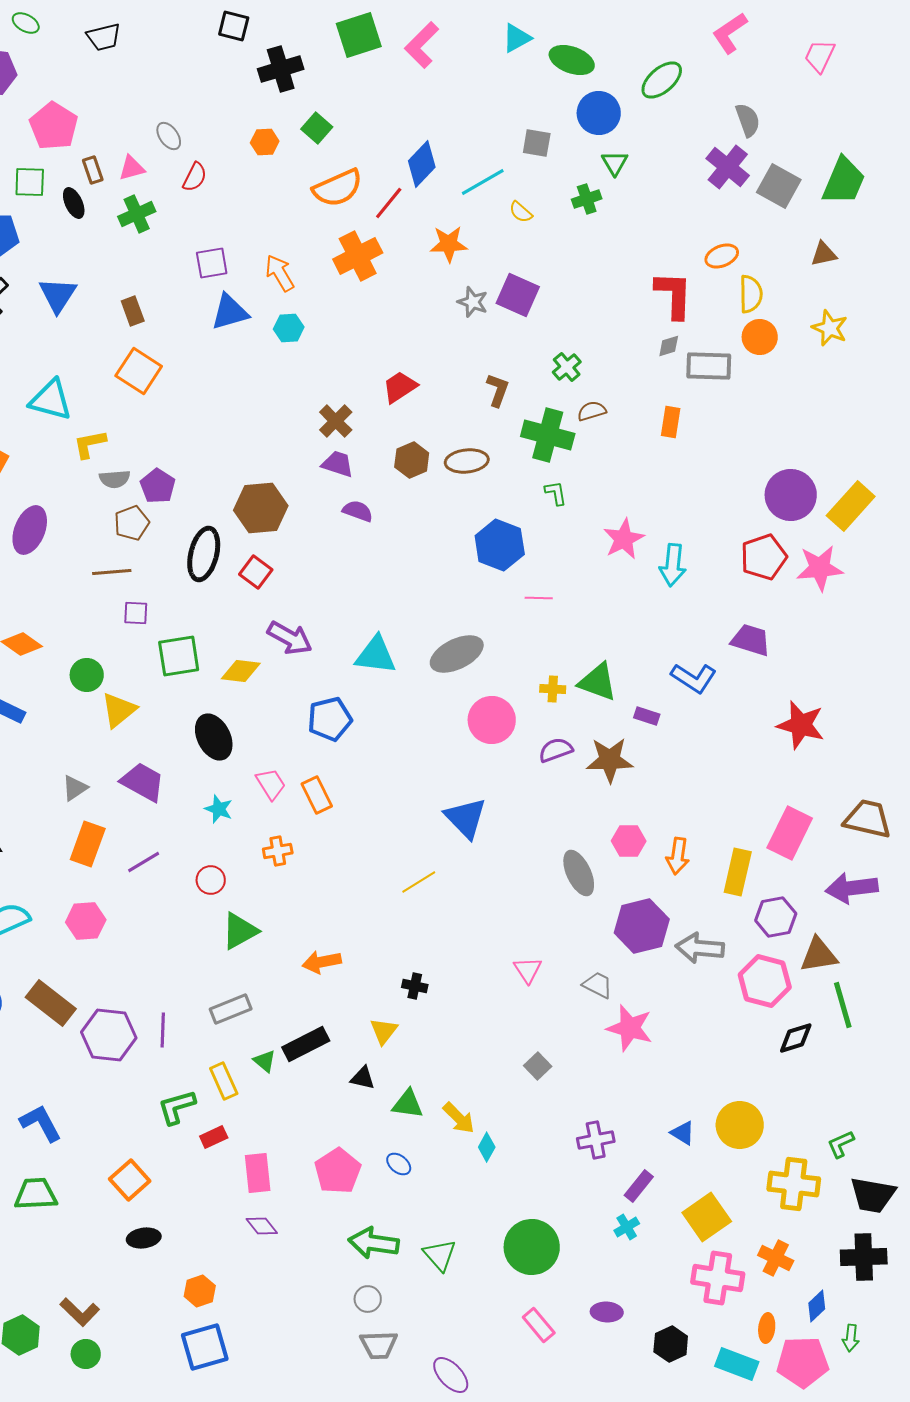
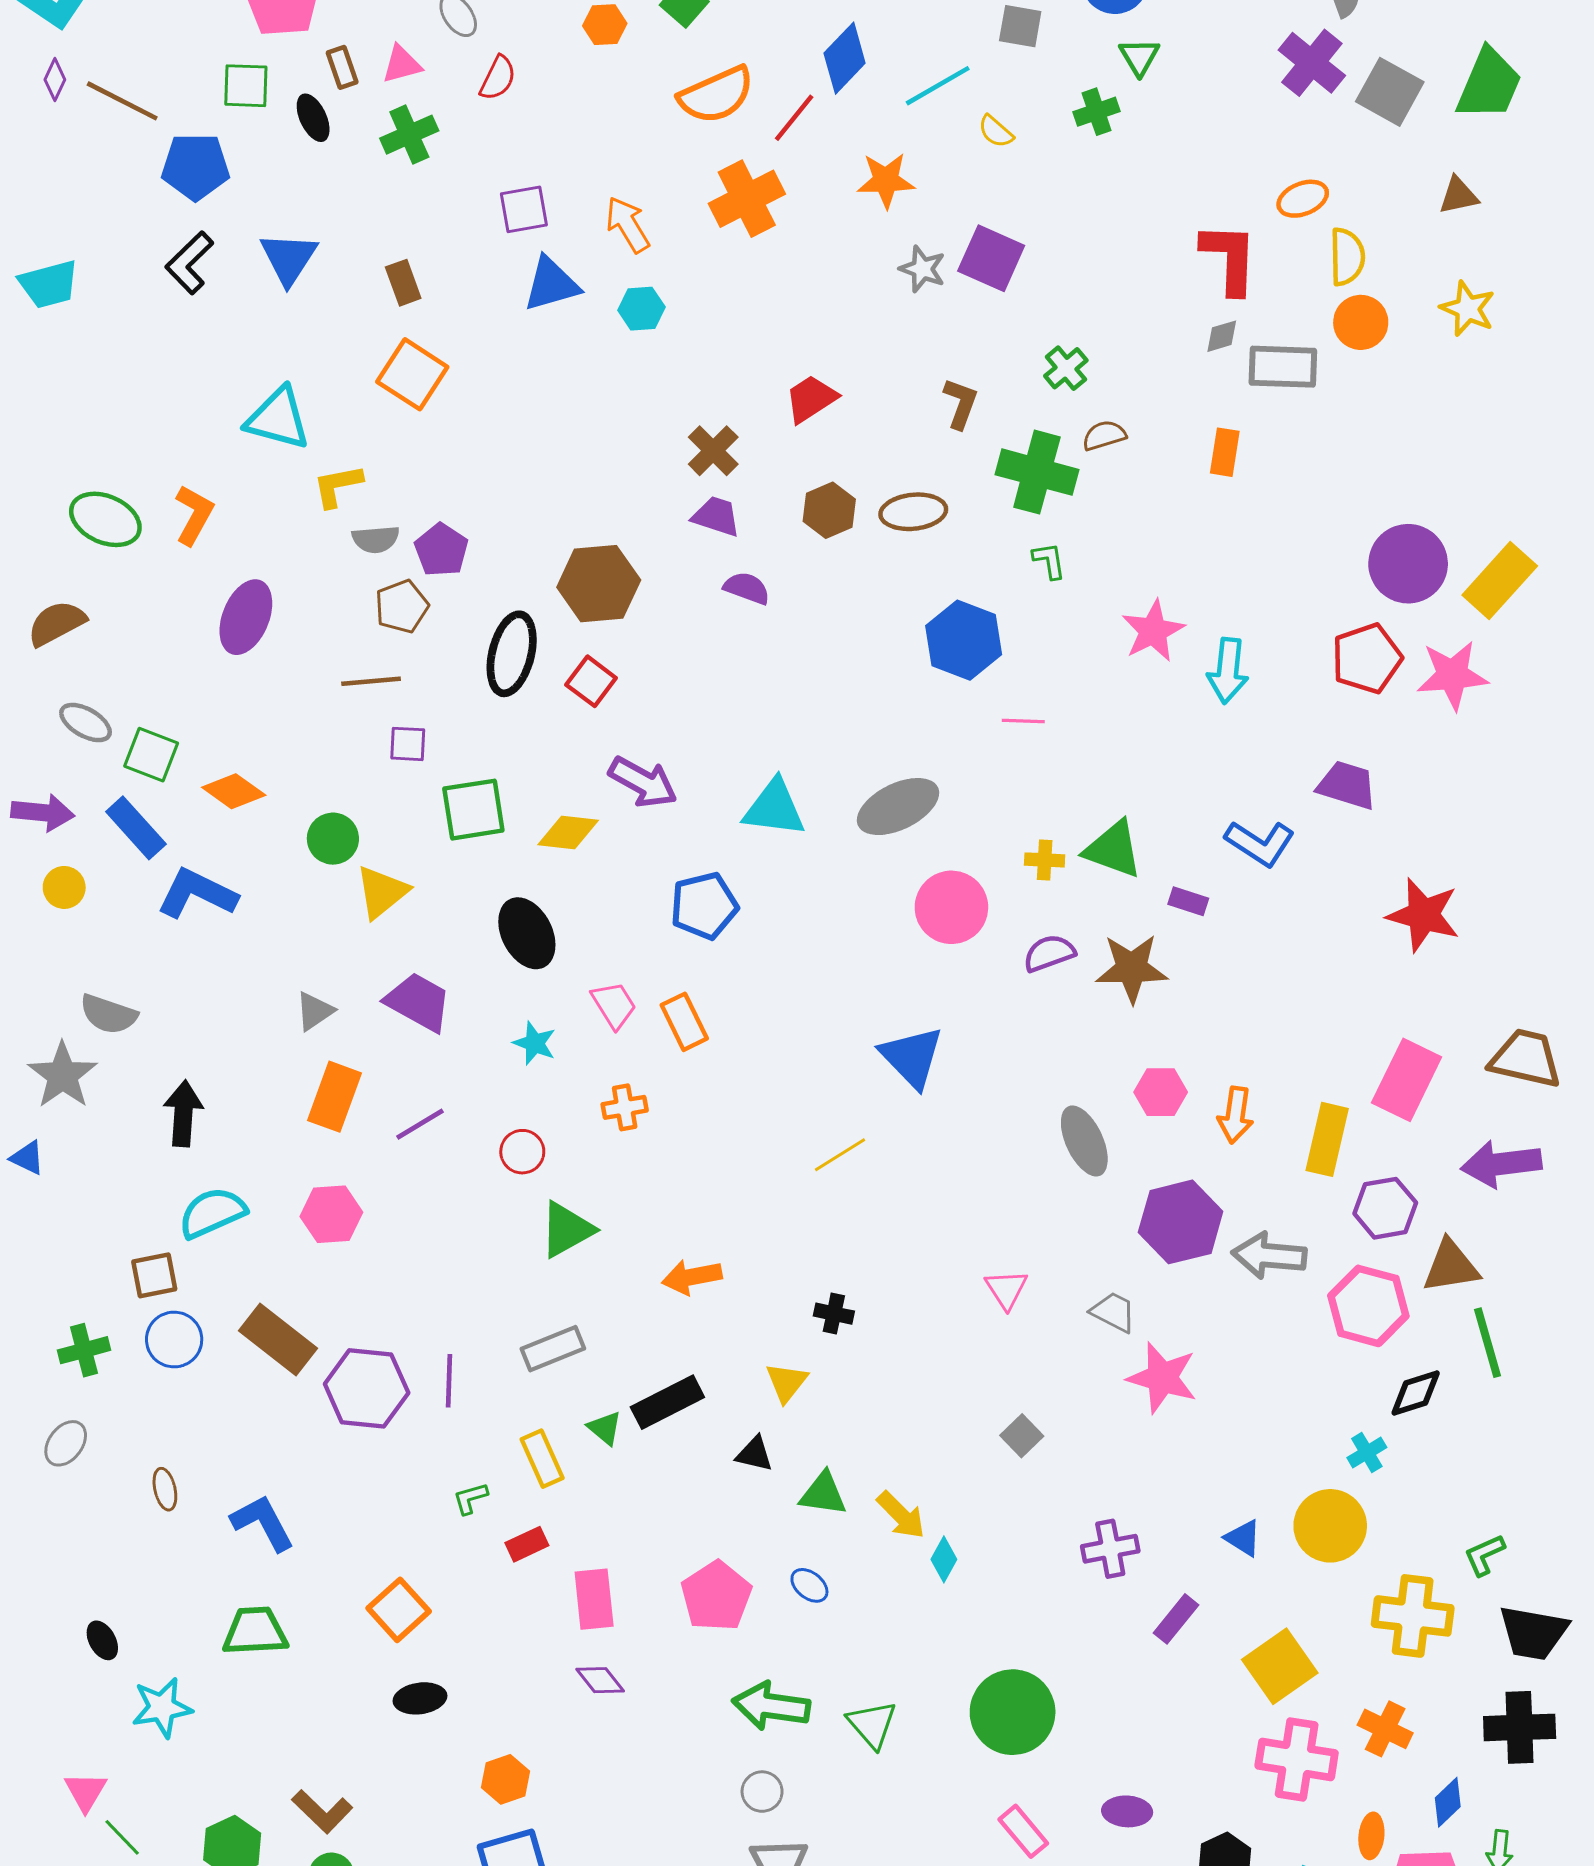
green L-shape: (177, 1107) -> (470, 1498), size x0.6
cyan cross: (627, 1227) -> (1367, 1453), moved

